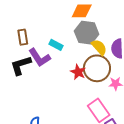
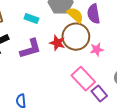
purple L-shape: (39, 58) -> (30, 49), moved, turned -65

